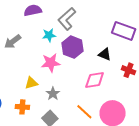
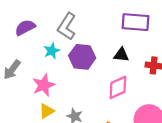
pink star: (51, 63) -> (44, 85), moved

